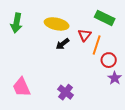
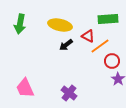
green rectangle: (105, 18) -> (108, 19), turned -30
red triangle: (85, 35) -> (88, 36), turned -40
orange line: (97, 45) -> (100, 46), turned 36

